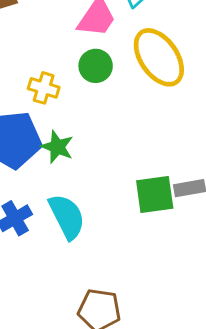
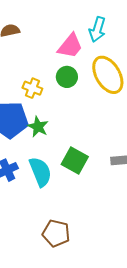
green square: (155, 195) -> (75, 160), moved, turned 32

